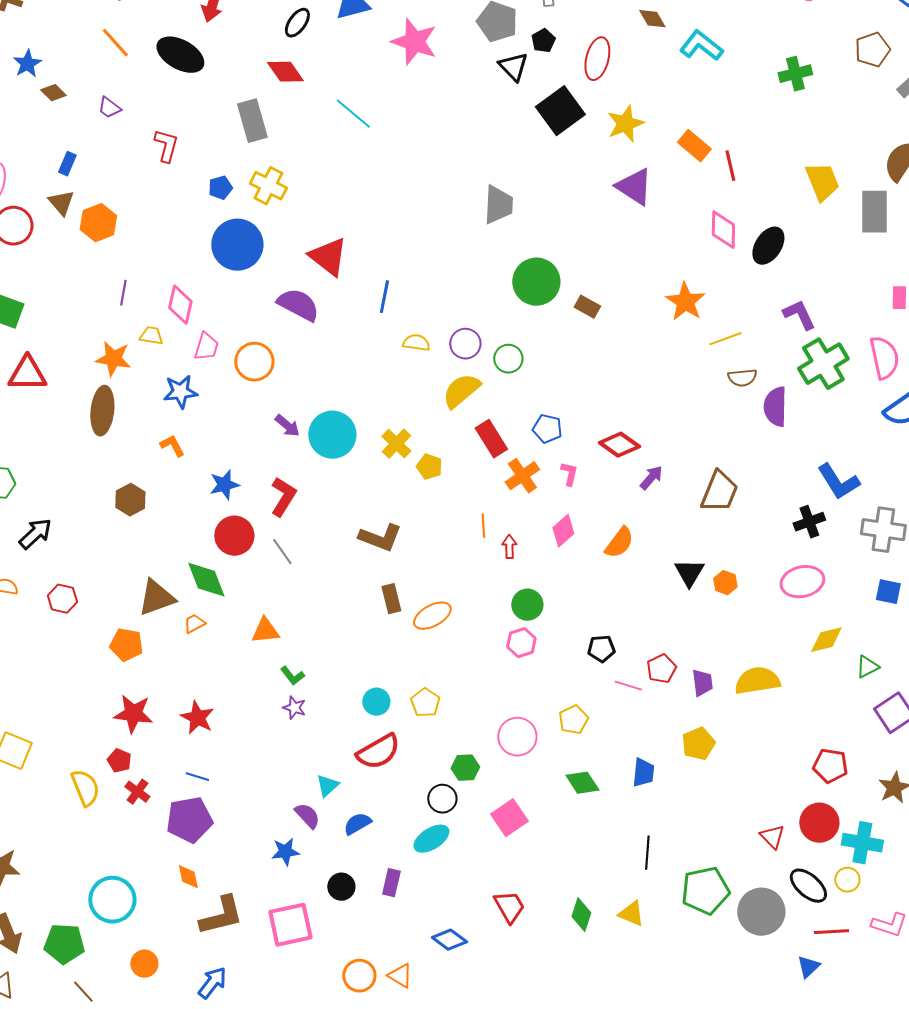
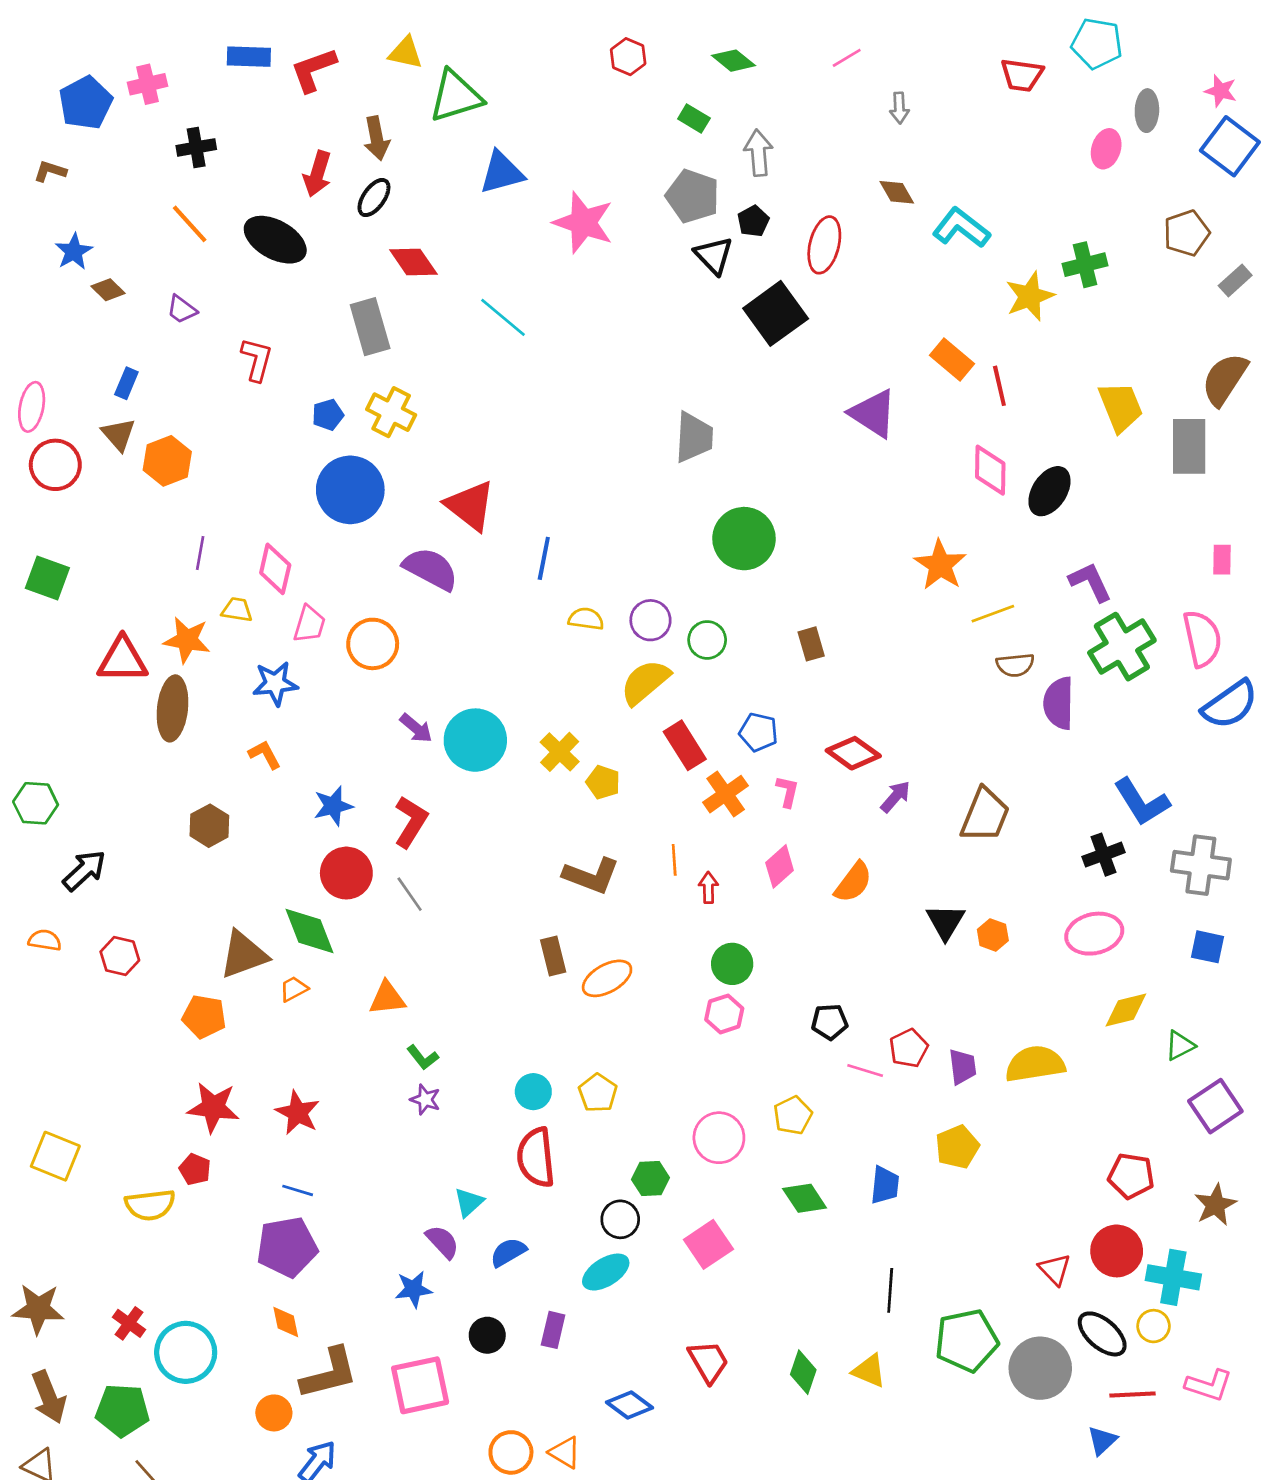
black ellipse: (297, 23) -> (374, 198), moved
yellow star: (625, 124) -> (1030, 296), moved
brown rectangle: (587, 307) -> (811, 644), moved, turned 45
red triangle: (27, 374) -> (122, 660), moved
brown L-shape: (380, 538) -> (591, 876), moved
red semicircle: (378, 752) -> (536, 1157), turned 114
yellow semicircle: (85, 788) -> (150, 1205), turned 105
red cross: (137, 792) -> (129, 1323), moved
orange circle: (144, 964) -> (274, 1413), moved

